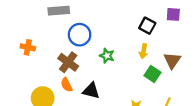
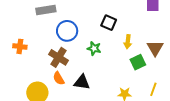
black square: (147, 26) -> (109, 23), moved
green square: (153, 74) -> (138, 62), turned 35

